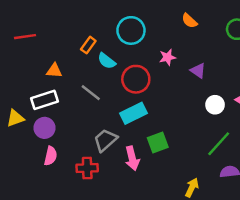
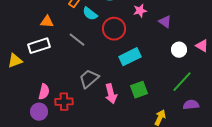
cyan rectangle: (133, 113) -> (130, 57), moved
purple circle: (45, 128) -> (39, 112), moved
green square: (158, 142) -> (139, 90), moved
red cross: (87, 168) -> (64, 102), moved

